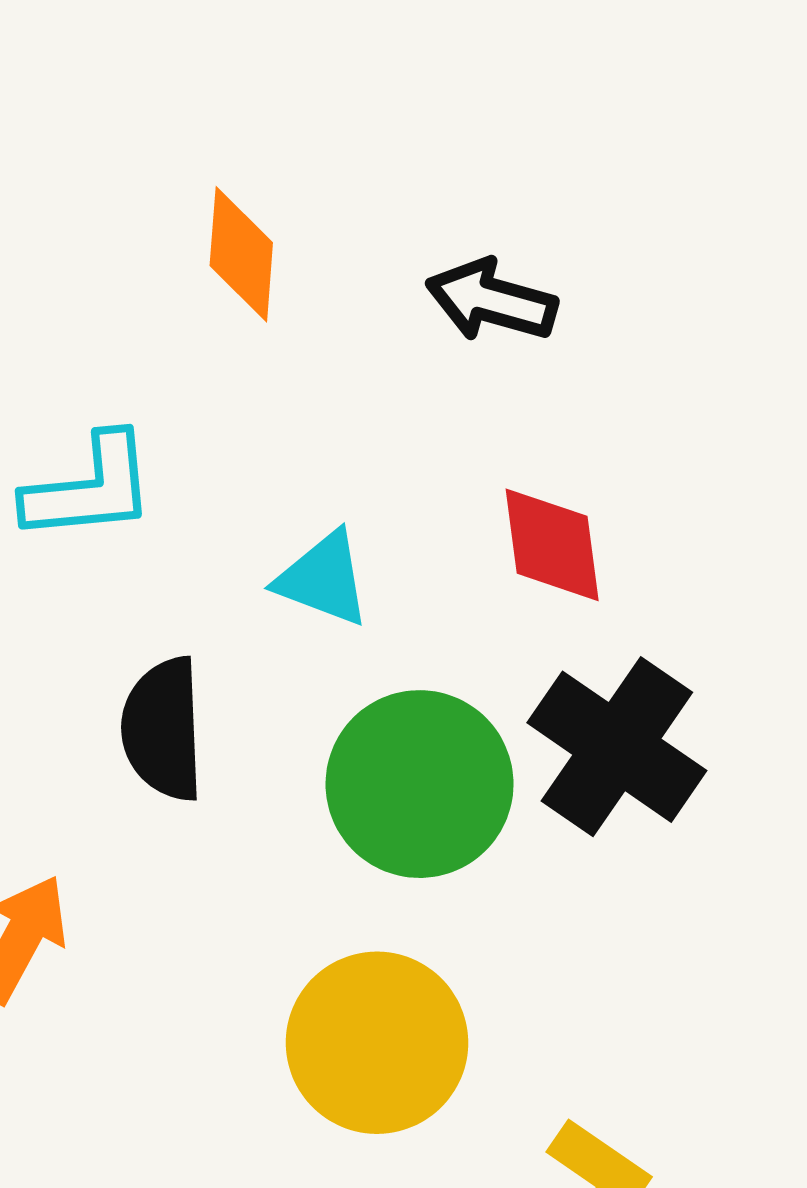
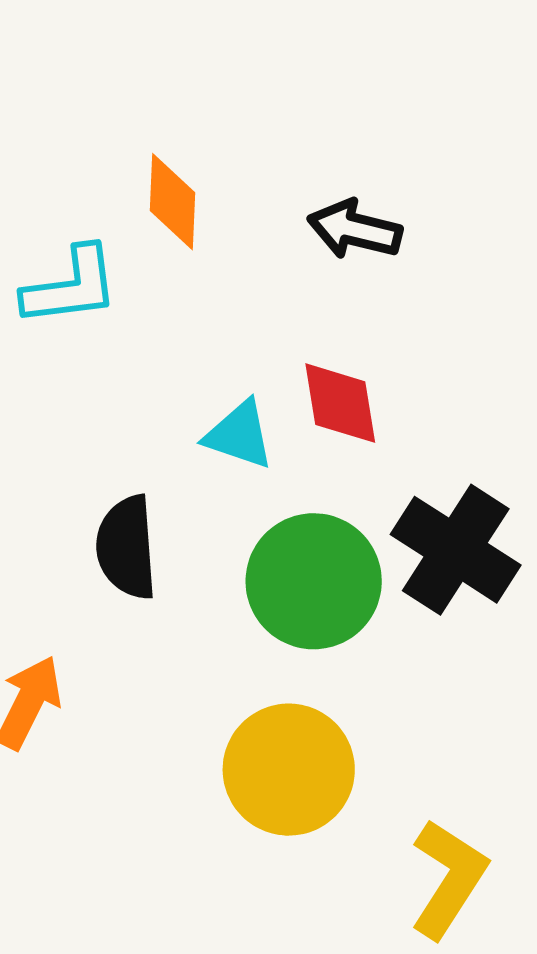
cyan L-shape: (90, 488) -> (71, 286), moved
red diamond: (552, 545) -> (340, 403), moved

